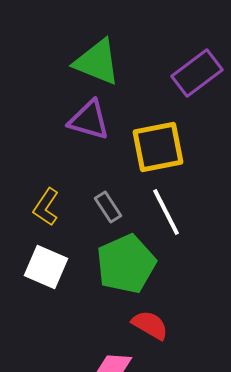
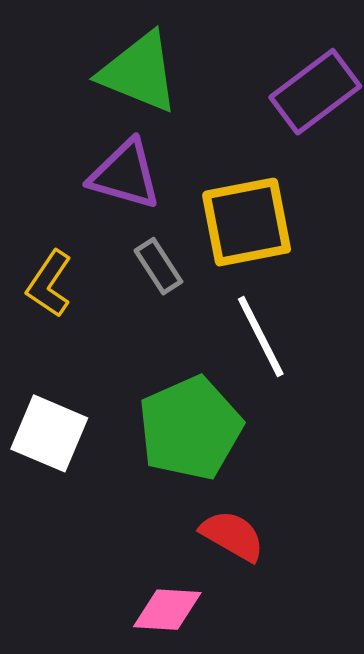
yellow L-shape: (46, 207) -> (49, 284), moved
gray rectangle: (108, 207) -> (158, 266), moved

